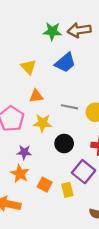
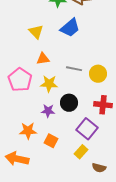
purple star: (24, 152) -> (48, 111), moved
orange star: (20, 174) -> (28, 131), turned -30
yellow rectangle: (67, 190) -> (81, 152), moved, turned 56

